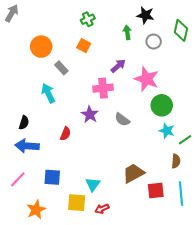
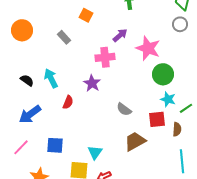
gray circle: (154, 42) -> (180, 24), moved
orange circle: (41, 47) -> (22, 30), moved
cyan arrow: (48, 93) -> (51, 78), moved
gray semicircle: (122, 120) -> (124, 109), moved
black semicircle: (24, 123) -> (27, 80), moved, turned -72
blue arrow: (27, 146) -> (30, 114), turned -40
red square: (156, 190) -> (157, 119), moved

